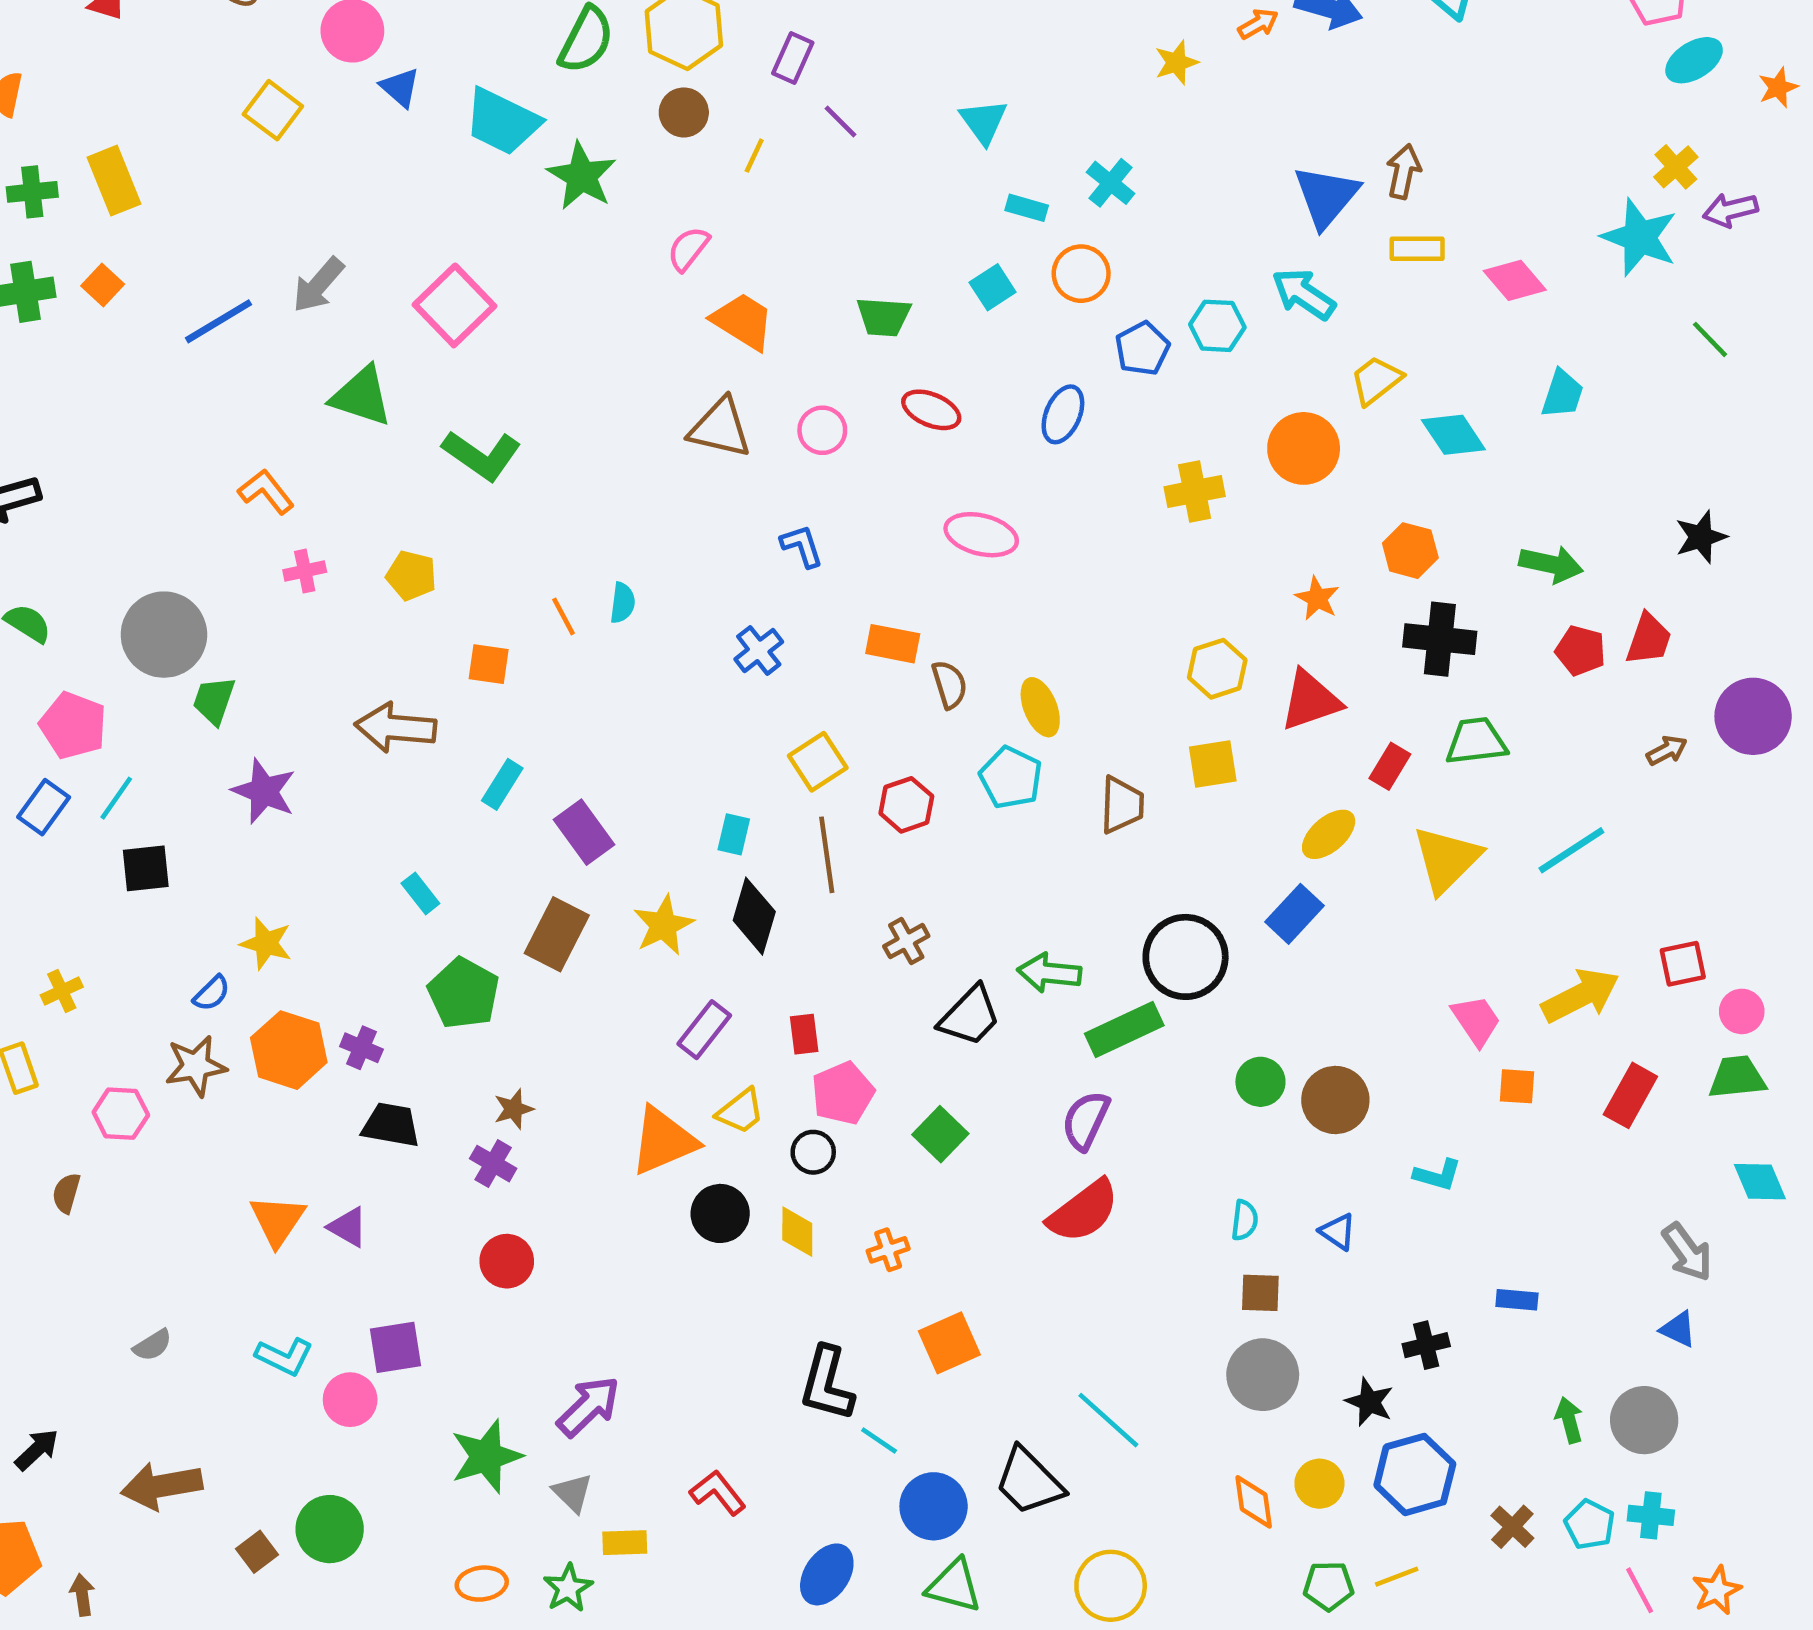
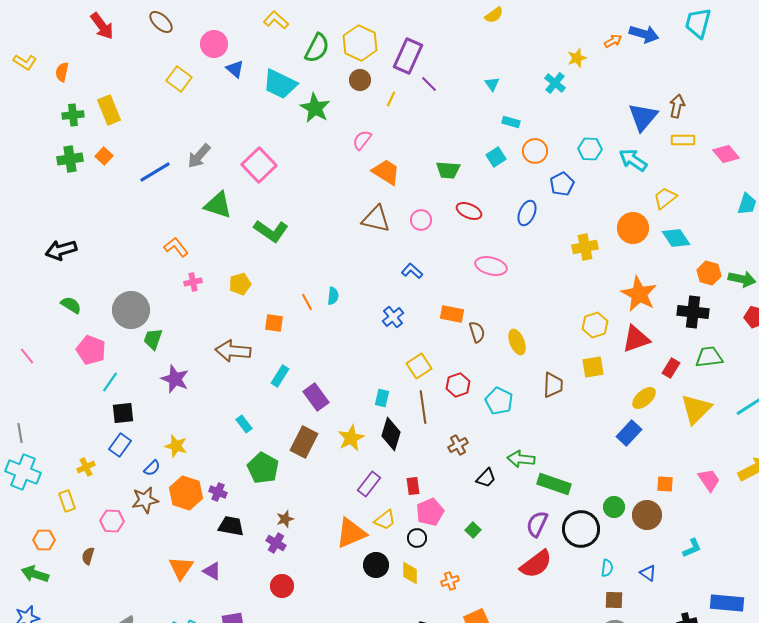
purple rectangle: (793, 58) -> (408, 56), size x1.6
cyan triangle: (983, 122) -> (492, 84), size x0.7
cyan cross: (1111, 183) -> (555, 83), moved
cyan hexagon: (1217, 326) -> (590, 149), moved
cyan diamond: (1453, 435) -> (676, 238), moved
blue L-shape: (802, 546) -> (412, 271), turned -30
orange hexagon: (1410, 551) -> (709, 273), moved
yellow pentagon: (411, 576) -> (240, 284), turned -30
orange star: (1317, 598) -> (639, 294), size x1.8
cyan pentagon: (1011, 778) -> (499, 401), moved
blue rectangle: (44, 807) -> (120, 445), moved
black circle: (1186, 957) -> (581, 529), moved
black trapezoid: (970, 1016) -> (486, 478), size x0.7
green rectangle: (1124, 1030) -> (554, 484), turned 44
orange square: (1517, 1086) -> (665, 484), moved
green square: (940, 1134) -> (473, 530), size x0.7
cyan L-shape: (1438, 1175) -> (692, 548), turned -40
blue rectangle: (1517, 1300) -> (727, 603), size x1.8

